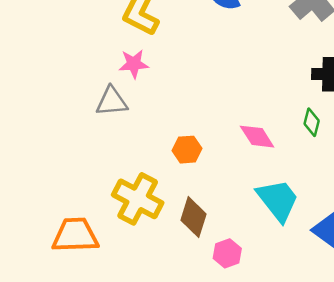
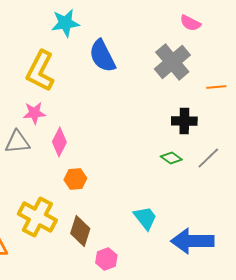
green diamond: (312, 122) -> (171, 158), turned -70
pink diamond: (257, 137) -> (59, 142), moved, turned 60
cyan trapezoid: (278, 200) -> (145, 218), size x0.7

